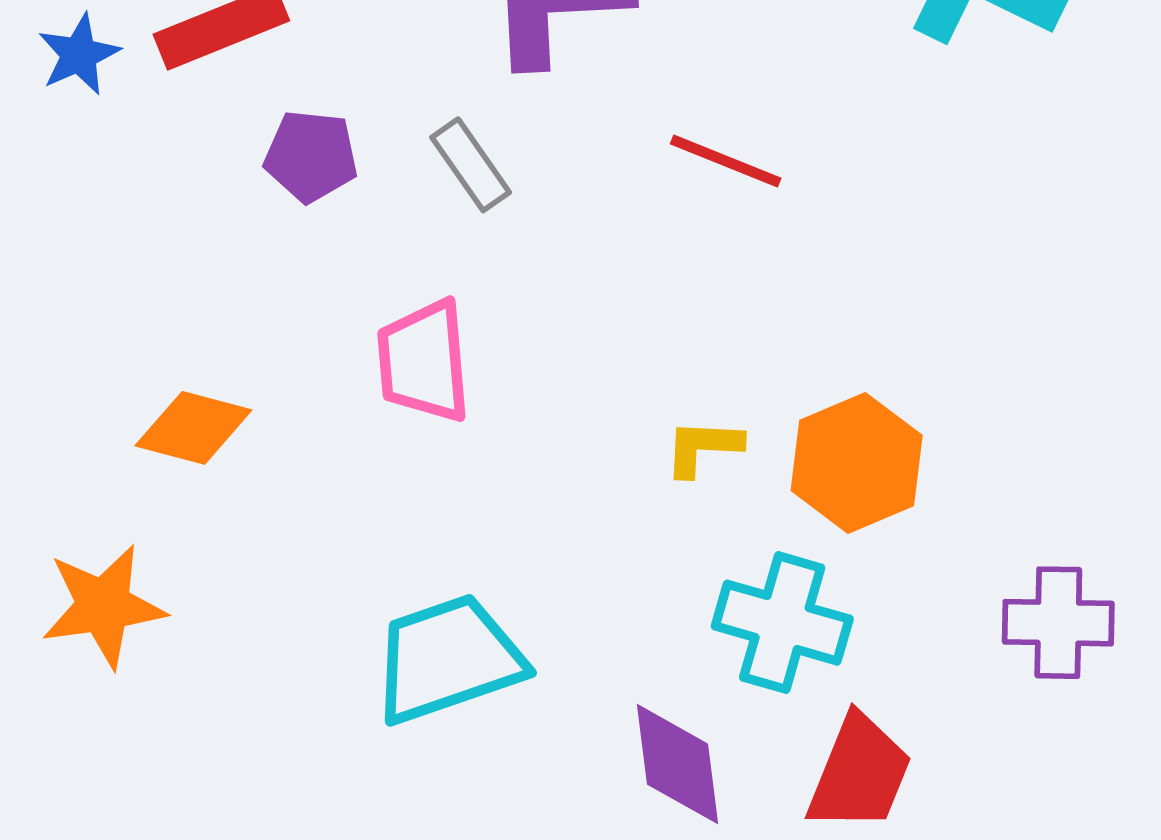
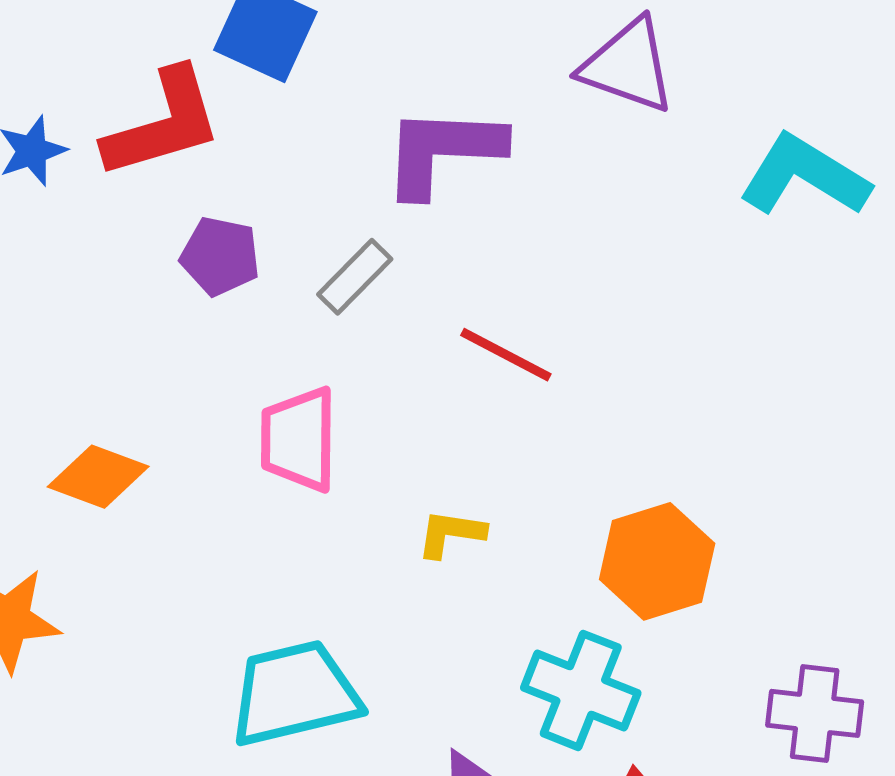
red line: (726, 161) -> (506, 355), moved
gray rectangle: (471, 165) -> (355, 277), turned 74
yellow L-shape: (703, 447) -> (451, 533), moved

